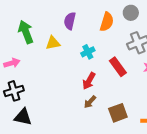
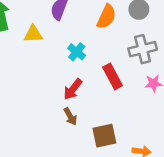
cyan cross: (88, 52) -> (77, 52), turned -32
brown arrow: (90, 102) -> (70, 116), turned -80

